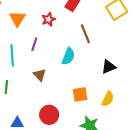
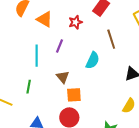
orange triangle: (17, 19) -> (45, 19), turned -36
orange square: (80, 94) -> (74, 95), moved

